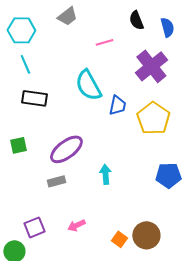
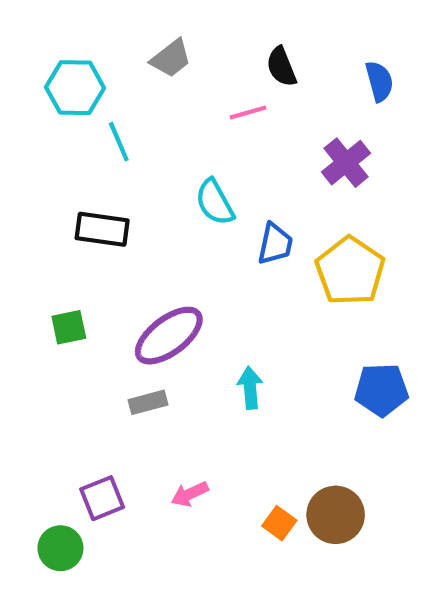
black semicircle: (136, 20) -> (281, 67), moved
cyan line: (25, 64) -> (119, 142), moved
purple cross: (151, 66) -> (346, 163), size x0.7
cyan semicircle: (88, 85) -> (215, 202), size x0.7

